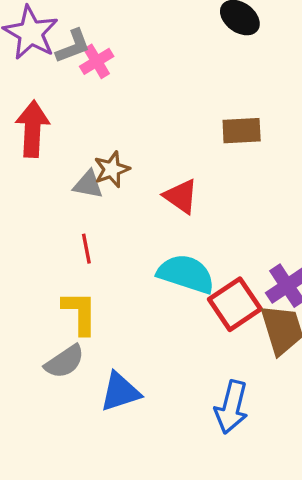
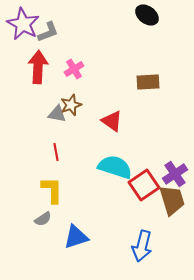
pink cross: (97, 61) -> (74, 69), moved
red arrow: (32, 129) -> (38, 67), moved
gray semicircle: (65, 362) -> (43, 219), size x0.7

